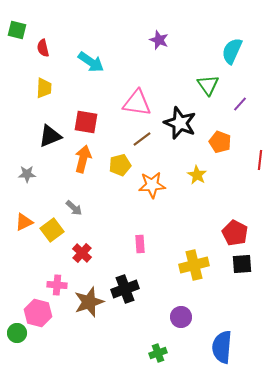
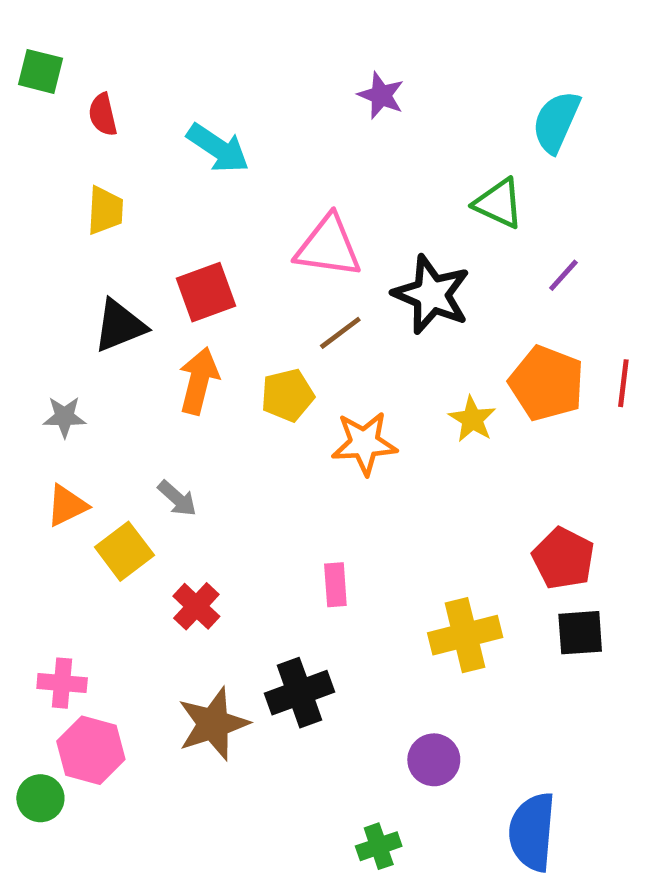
green triangle: (208, 85) -> (499, 203), turned -30
purple line: (240, 104) -> (563, 275), moved
red square: (86, 122) -> (206, 292), turned -30
orange pentagon: (220, 142) -> (547, 383), moved, size x1.4
orange triangle: (24, 222) -> (67, 506), moved
pink cross: (57, 285) -> (62, 683), moved

